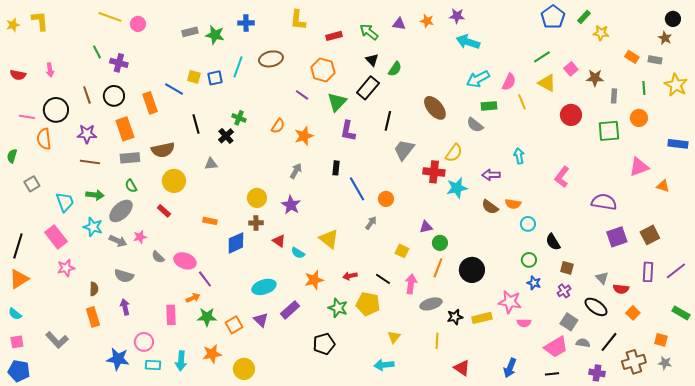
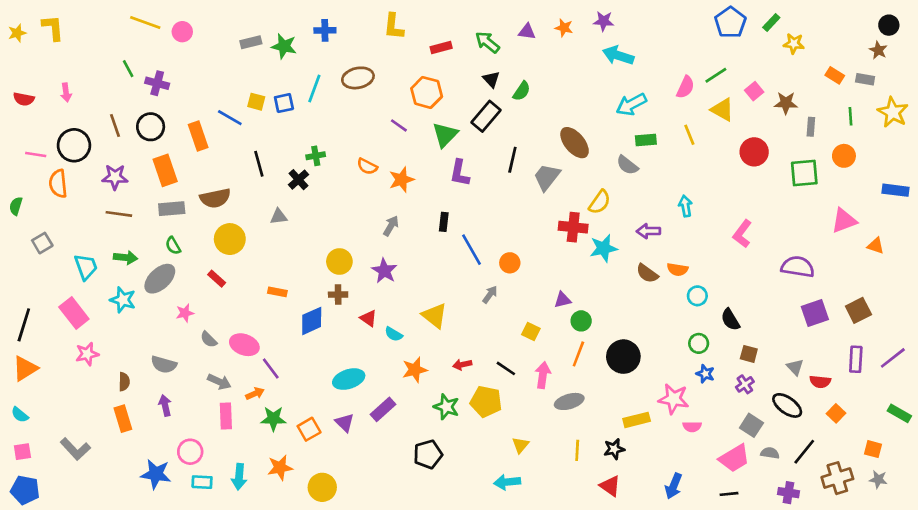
pink semicircle: (509, 82) -> (685, 87), moved
green cross: (239, 118) -> (316, 156), turned -32
orange semicircle: (278, 126) -> (367, 166), turned 84
gray trapezoid: (404, 150) -> (547, 177), moved
gray arrow: (118, 241) -> (219, 382), moved
black star: (455, 317) -> (614, 449), moved

